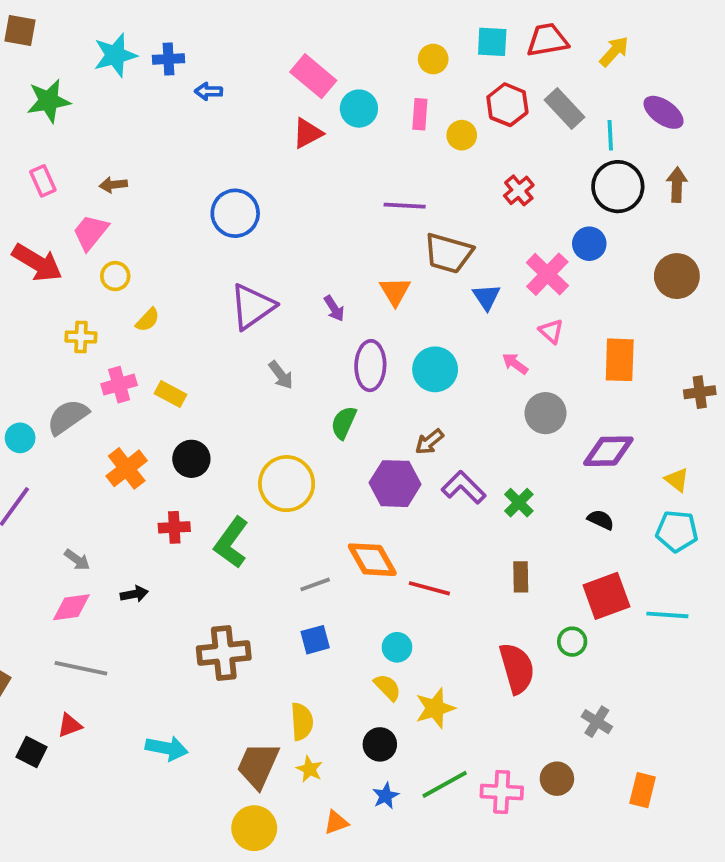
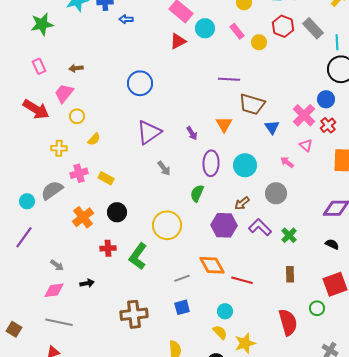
pink rectangle: (420, 114) -> (237, 31), turned -42
red cross: (519, 190) -> (328, 125), moved
gray circle: (545, 413) -> (276, 193), moved

